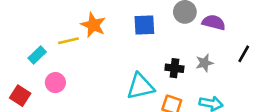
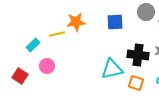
orange star: (93, 25) -> (76, 22), turned -30
black cross: (174, 68) -> (138, 55), size x1.5

